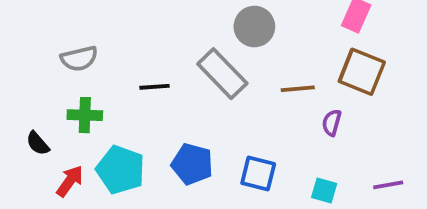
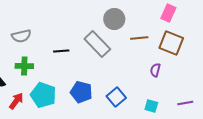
brown line: (298, 89) -> (139, 38), moved
blue square: (258, 174) -> (116, 97), turned 36

